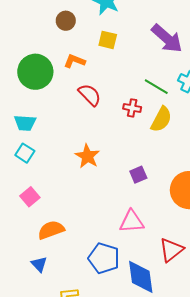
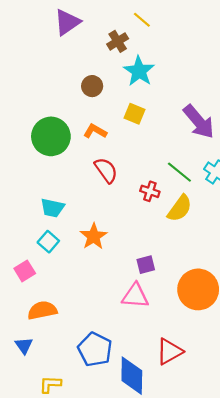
cyan trapezoid: (25, 123) -> (52, 208), moved
cyan square: (25, 153) -> (48, 242), moved
pink triangle: (132, 221) -> (135, 296), moved

